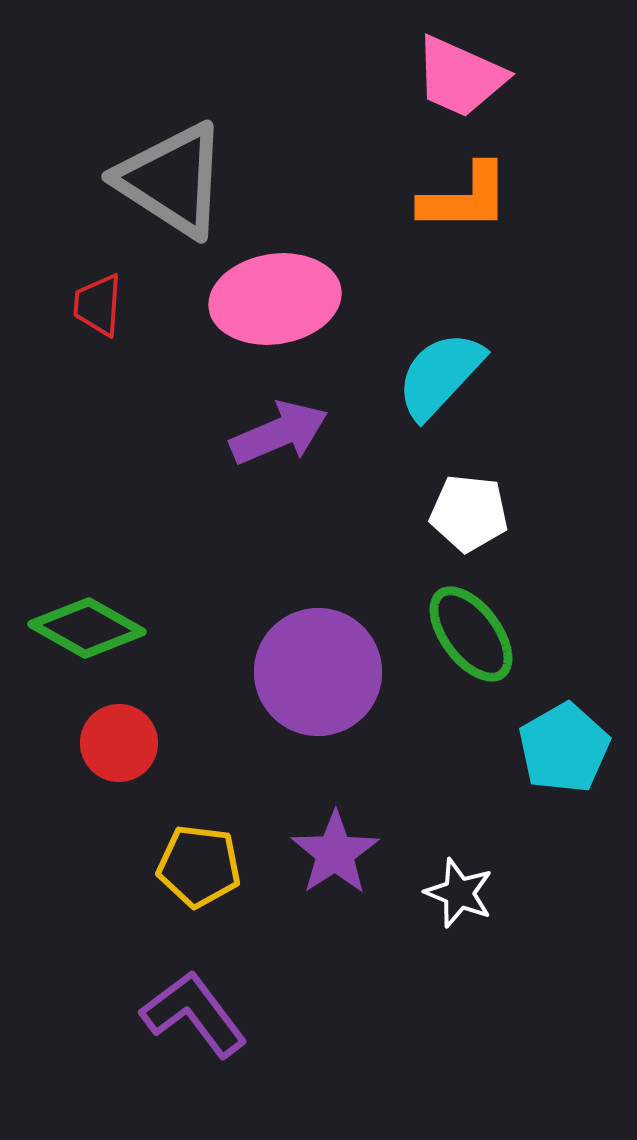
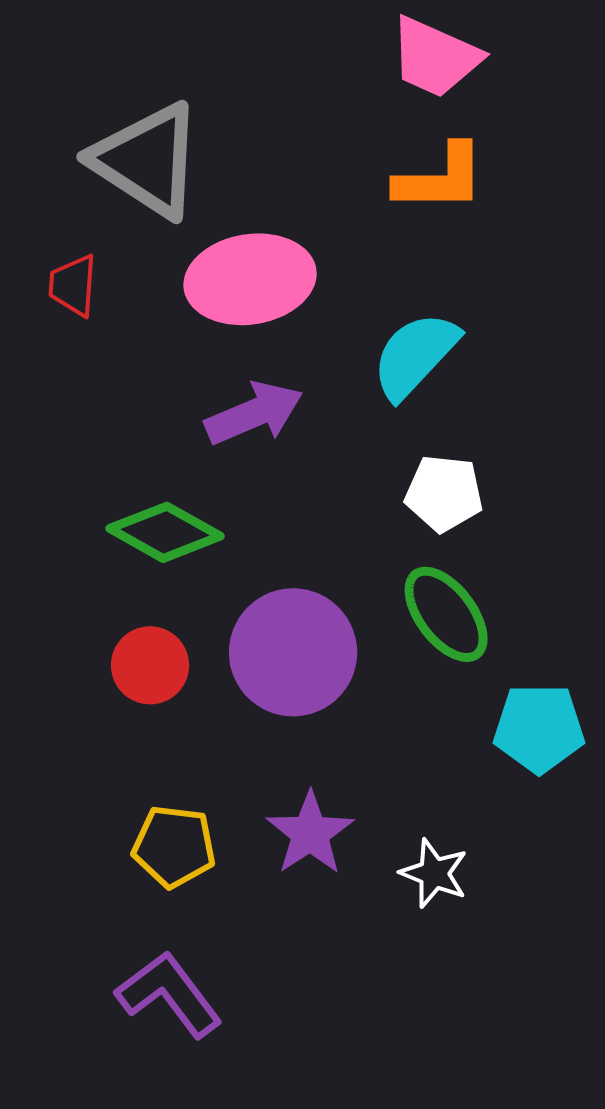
green diamond: (87, 628) -> (165, 532), moved
red circle: (119, 743) -> (150, 665), moved
cyan pentagon: (564, 748) -> (539, 728), turned 30

